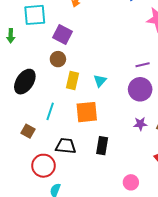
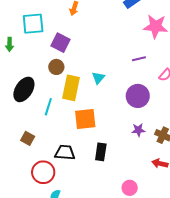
purple line: (143, 65) -> (139, 59), moved
yellow rectangle: (73, 80) -> (71, 88), size x1.4
cyan triangle: (100, 81) -> (98, 78), moved
cyan line: (50, 111) -> (48, 107), moved

